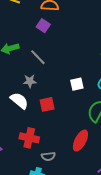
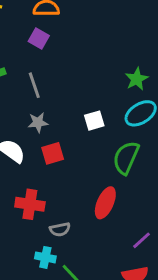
gray line: (38, 57) -> (34, 85), turned 30
gray star: (30, 81) -> (38, 122), moved

